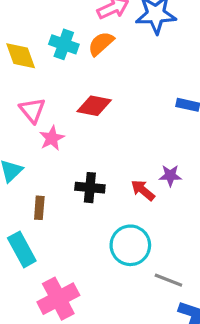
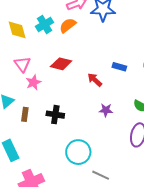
cyan cross: (64, 44) -> (44, 24), turned 36
red arrow: (143, 190) -> (95, 80), moved
brown rectangle: (39, 208) -> (25, 114), moved

